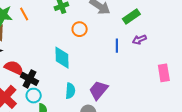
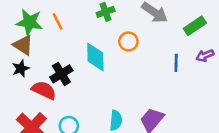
cyan diamond: (62, 58) -> (95, 57), moved
black cross: (29, 79) -> (61, 74), moved, turned 30

